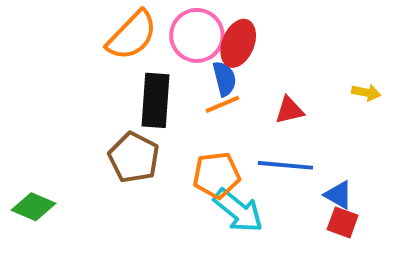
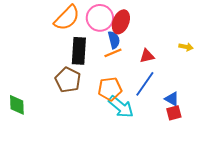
blue line: (285, 165) -> (145, 84), turned -60
green diamond: (33, 207) -> (17, 105), turned 65
red square: (343, 222) -> (174, 113), turned -35

